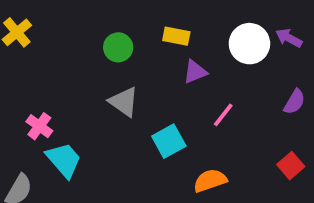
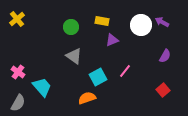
pink line: (223, 115) -> (125, 71), moved
pink cross: (39, 126) -> (18, 72), moved
orange semicircle: (210, 181) -> (87, 98), moved

